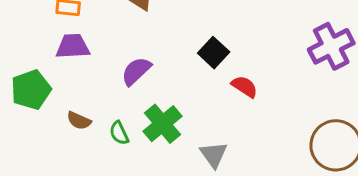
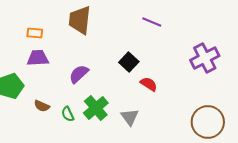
gray triangle: (214, 155) -> (130, 117), moved

